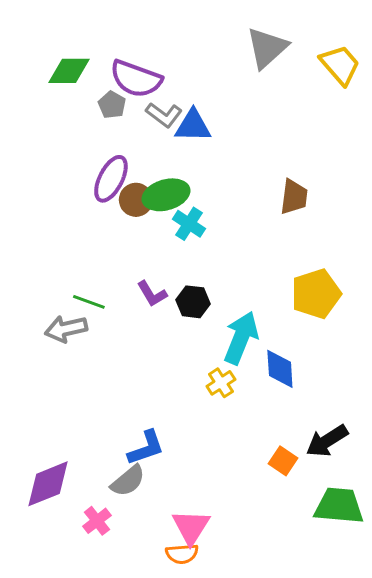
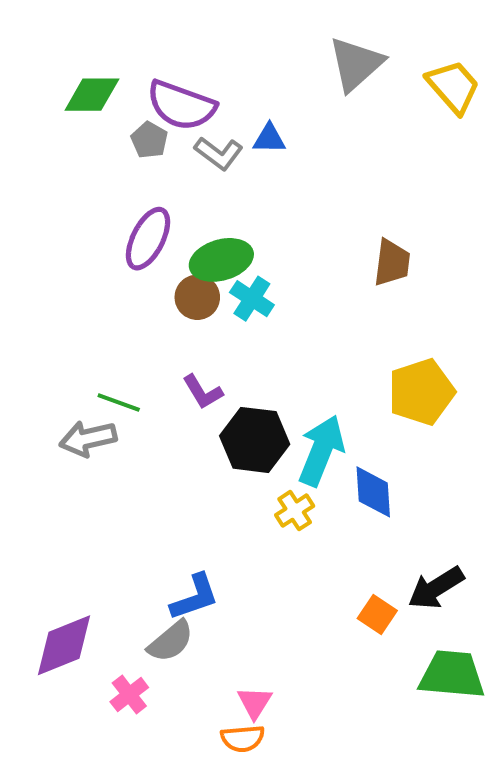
blue triangle: (193, 126) -> (269, 139), moved, size x0.7
brown circle: (136, 200) -> (197, 297), moved
black hexagon: (193, 302) -> (255, 440), moved, size x1.5
pink triangle: (191, 527) -> (255, 703), size x0.7

